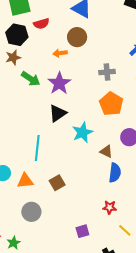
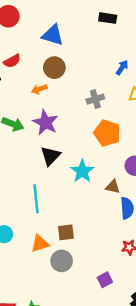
orange triangle: (25, 181) -> (40, 244), moved
brown square: (57, 183) -> (66, 232), turned 35
gray circle: (31, 212) -> (62, 261), moved

